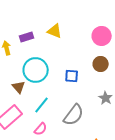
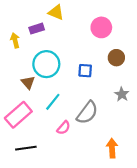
yellow triangle: (55, 31) -> (56, 12), moved
pink circle: (102, 36) -> (101, 27), moved
pink semicircle: (41, 129) -> (64, 128), moved

